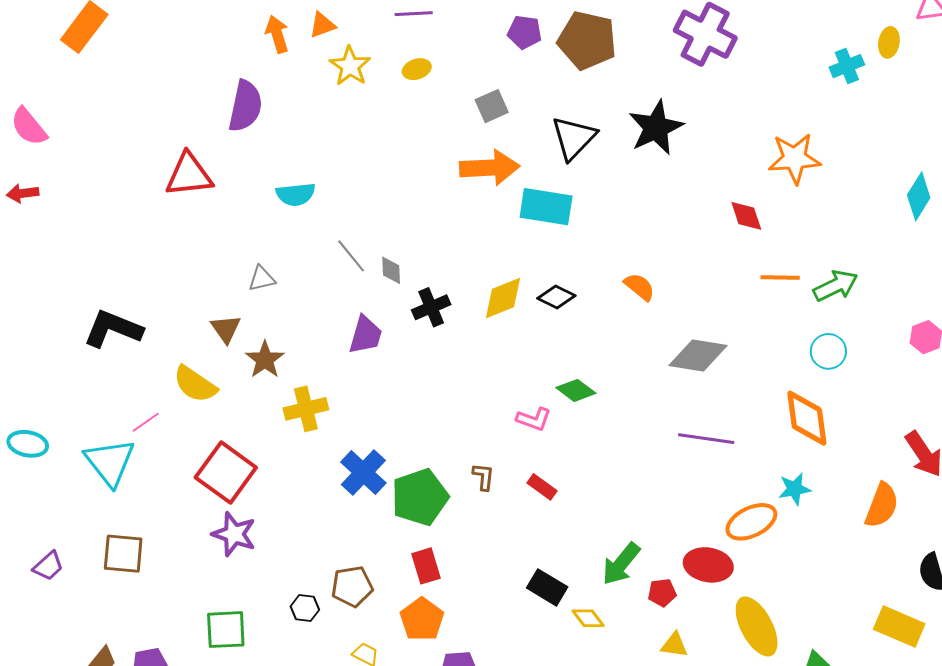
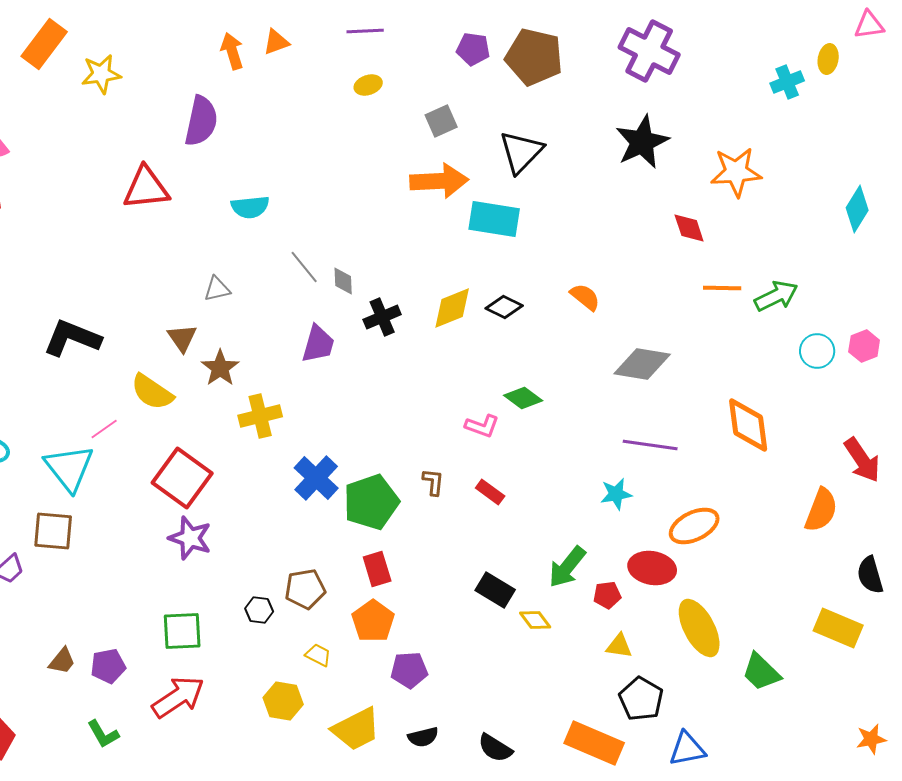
yellow star: (350, 66) -> (101, 74), moved, turned 30
black star: (656, 128) -> (642, 142), moved
cyan circle: (828, 351) -> (817, 351), moved
cyan star: (795, 489) -> (616, 494), moved
brown square: (123, 554) -> (53, 531), moved

